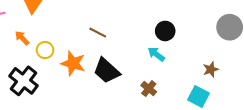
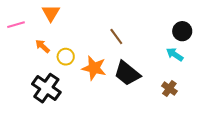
brown line: (98, 33) -> (116, 37), turned 30

